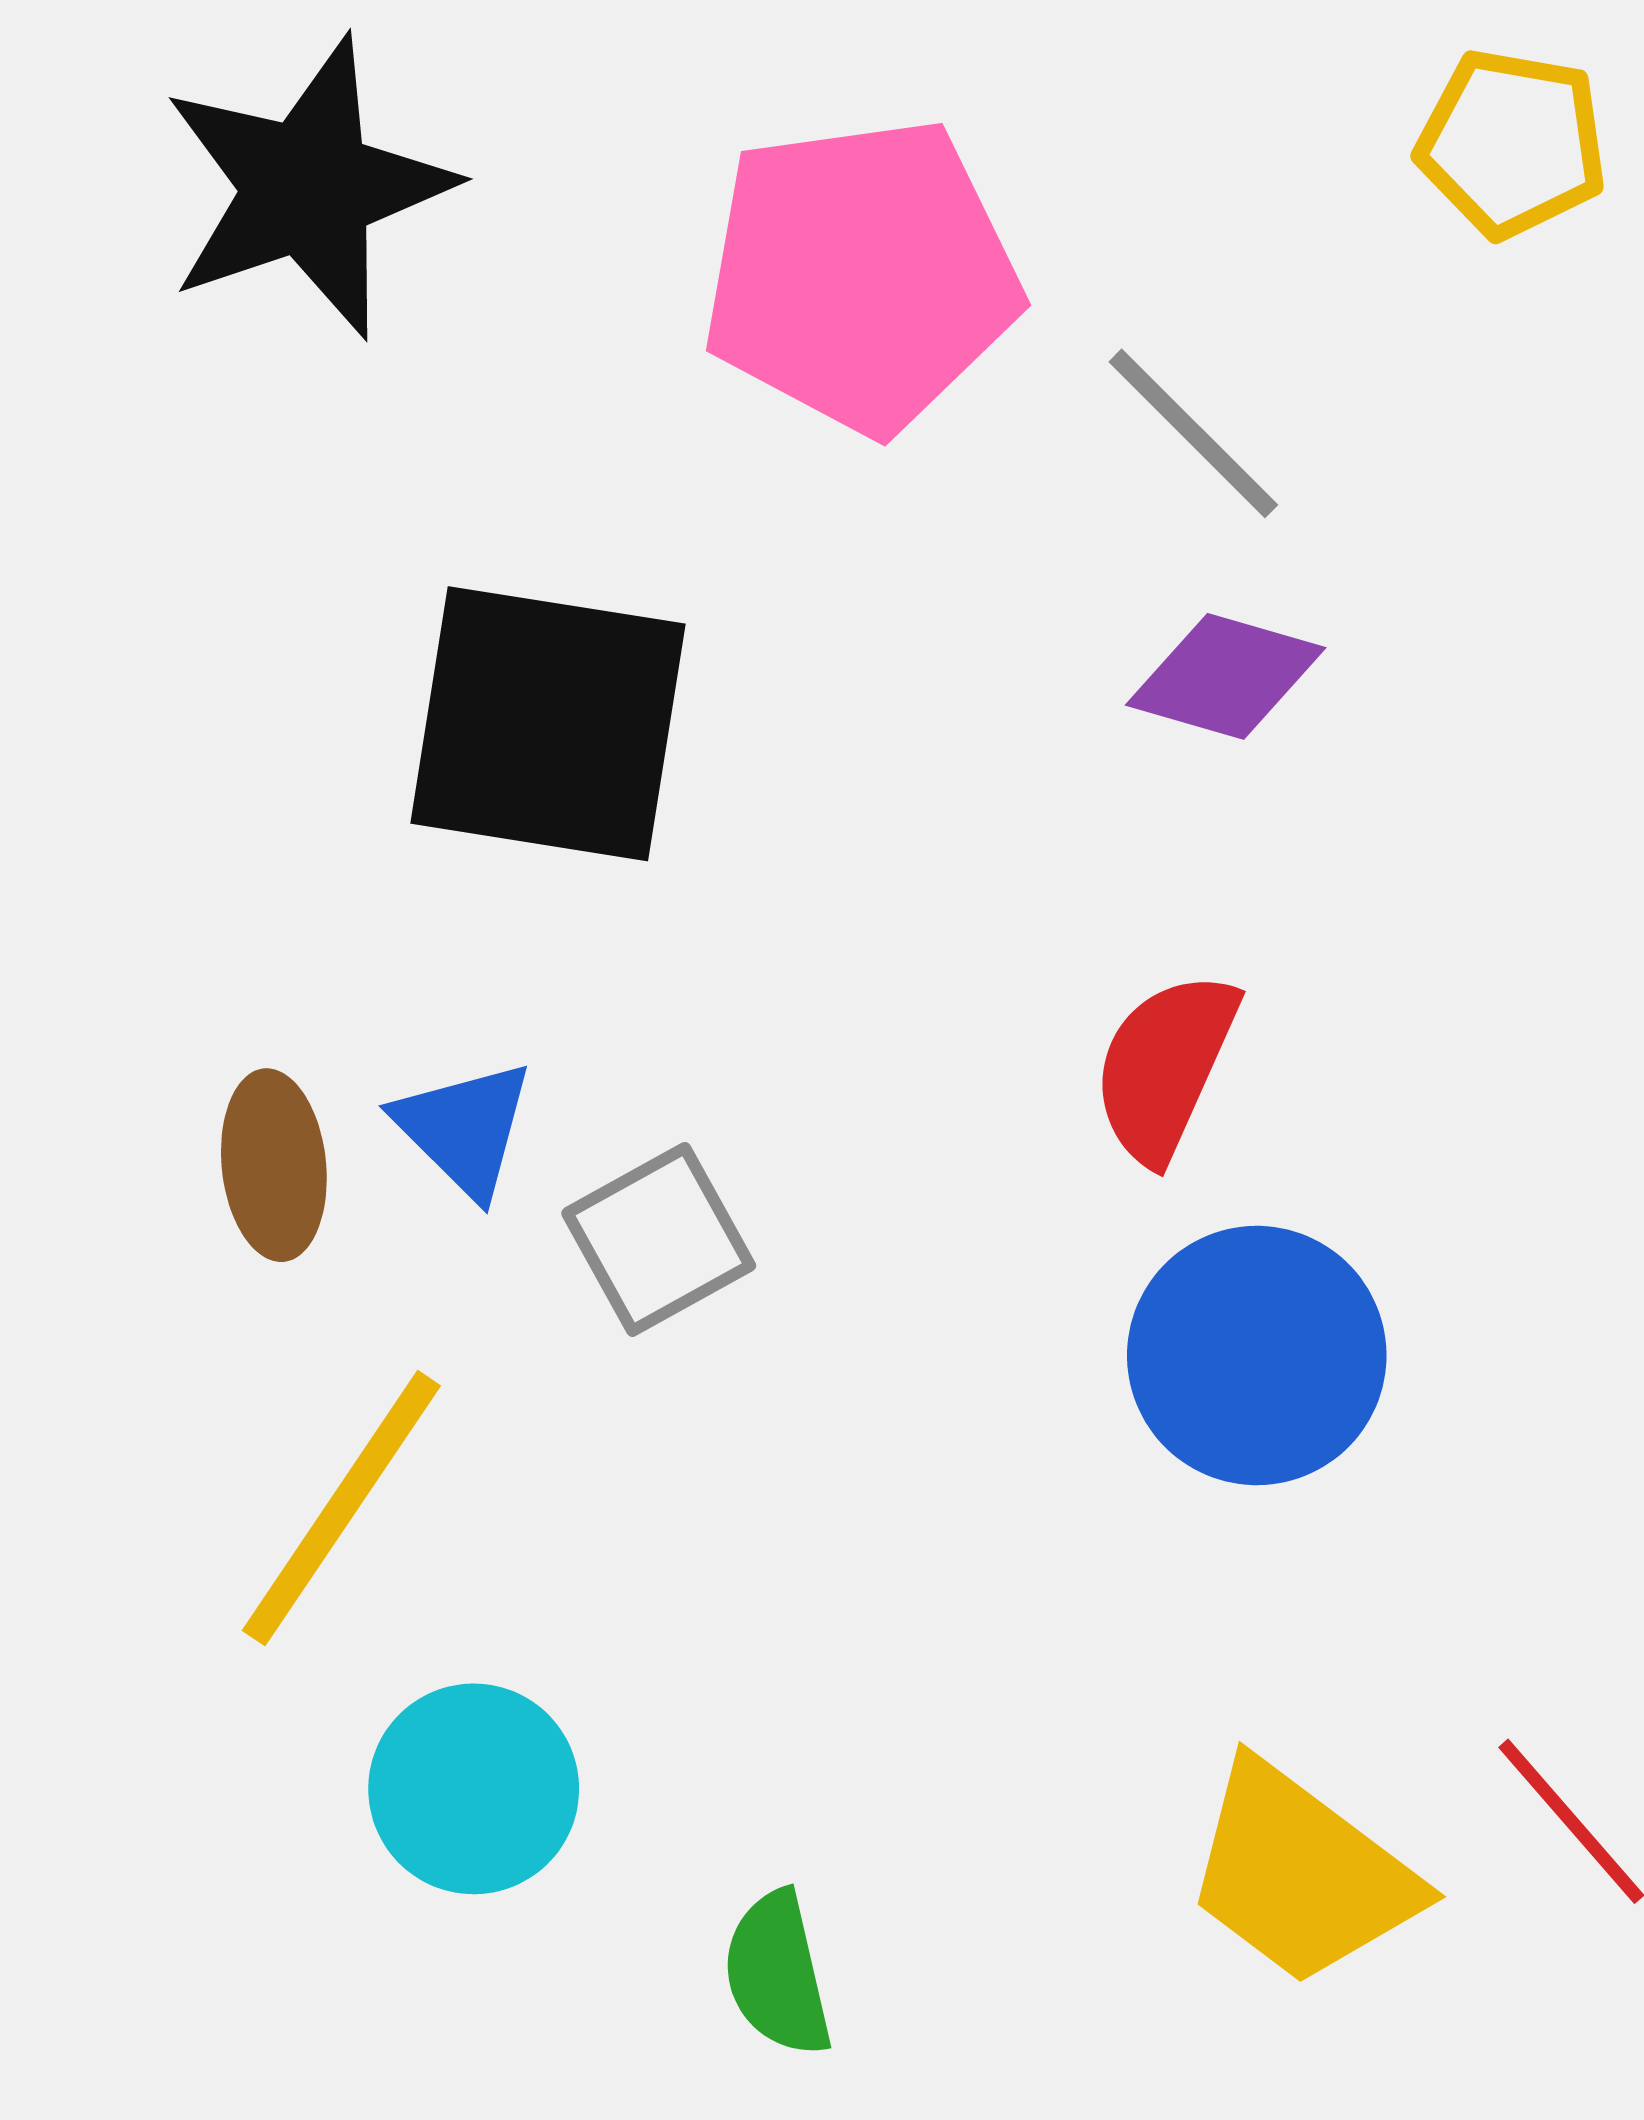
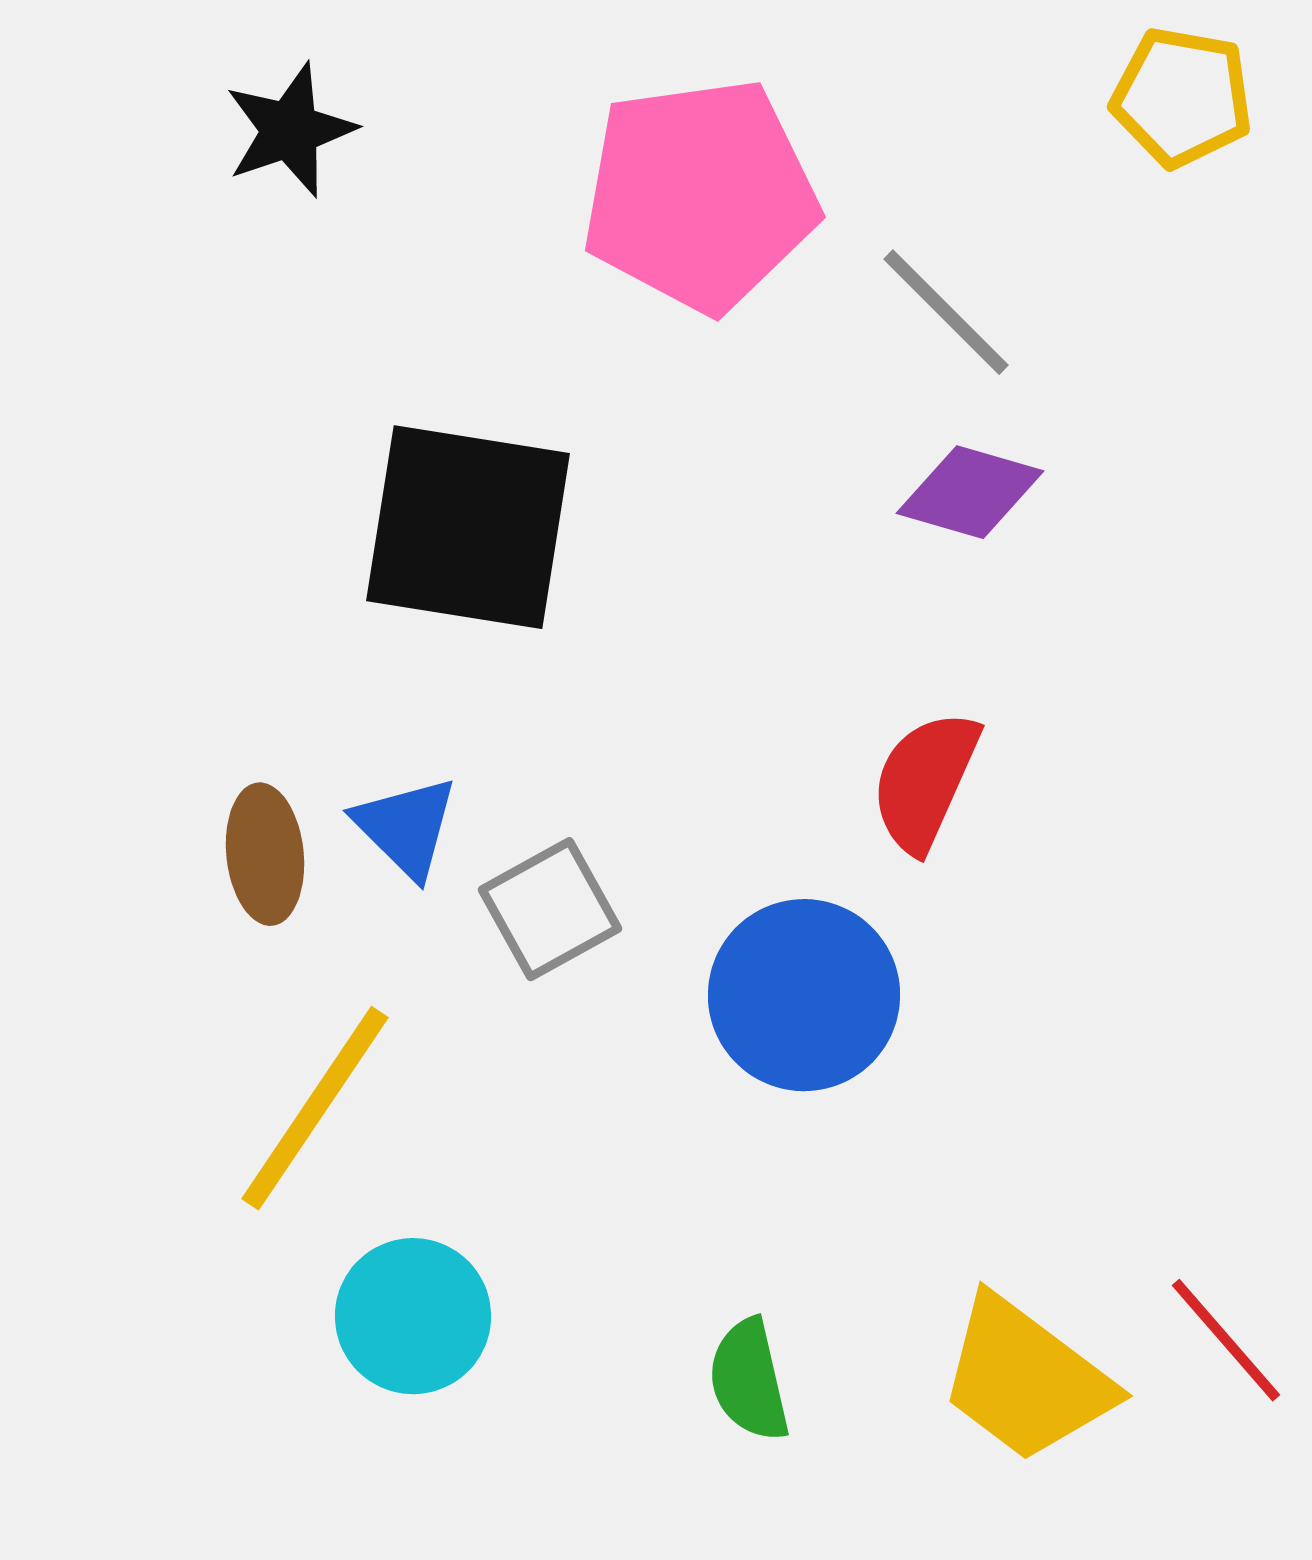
black star: (308, 188) -> (290, 130), size x0.6
blue circle: (1257, 1355) -> (804, 995), moved
green semicircle: (777, 1974) -> (749, 1380), moved

